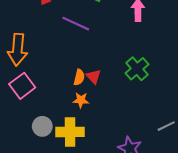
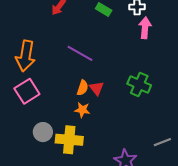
purple line: (76, 24) -> (80, 53), moved
green cross: (137, 69) -> (139, 85), turned -30

